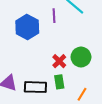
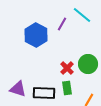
purple line: (54, 16) -> (62, 24), turned 32

